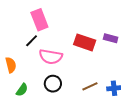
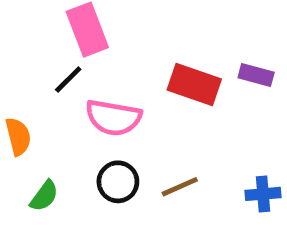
brown line: (90, 86) -> (180, 187), moved

